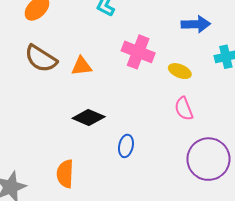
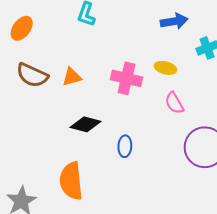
pink cross: (138, 52) -> (127, 78), moved
orange semicircle: (65, 174) -> (71, 181), size x1.4

